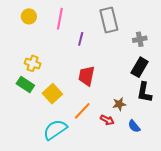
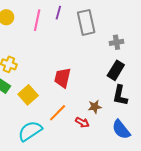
purple line: (81, 39) -> (58, 13), moved
blue semicircle: (134, 126) -> (121, 129), moved, size x1.5

